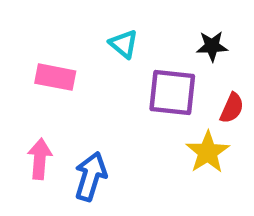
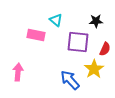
pink rectangle: (55, 77) -> (36, 35), moved
blue arrow: (91, 176) -> (70, 80), moved, turned -60

